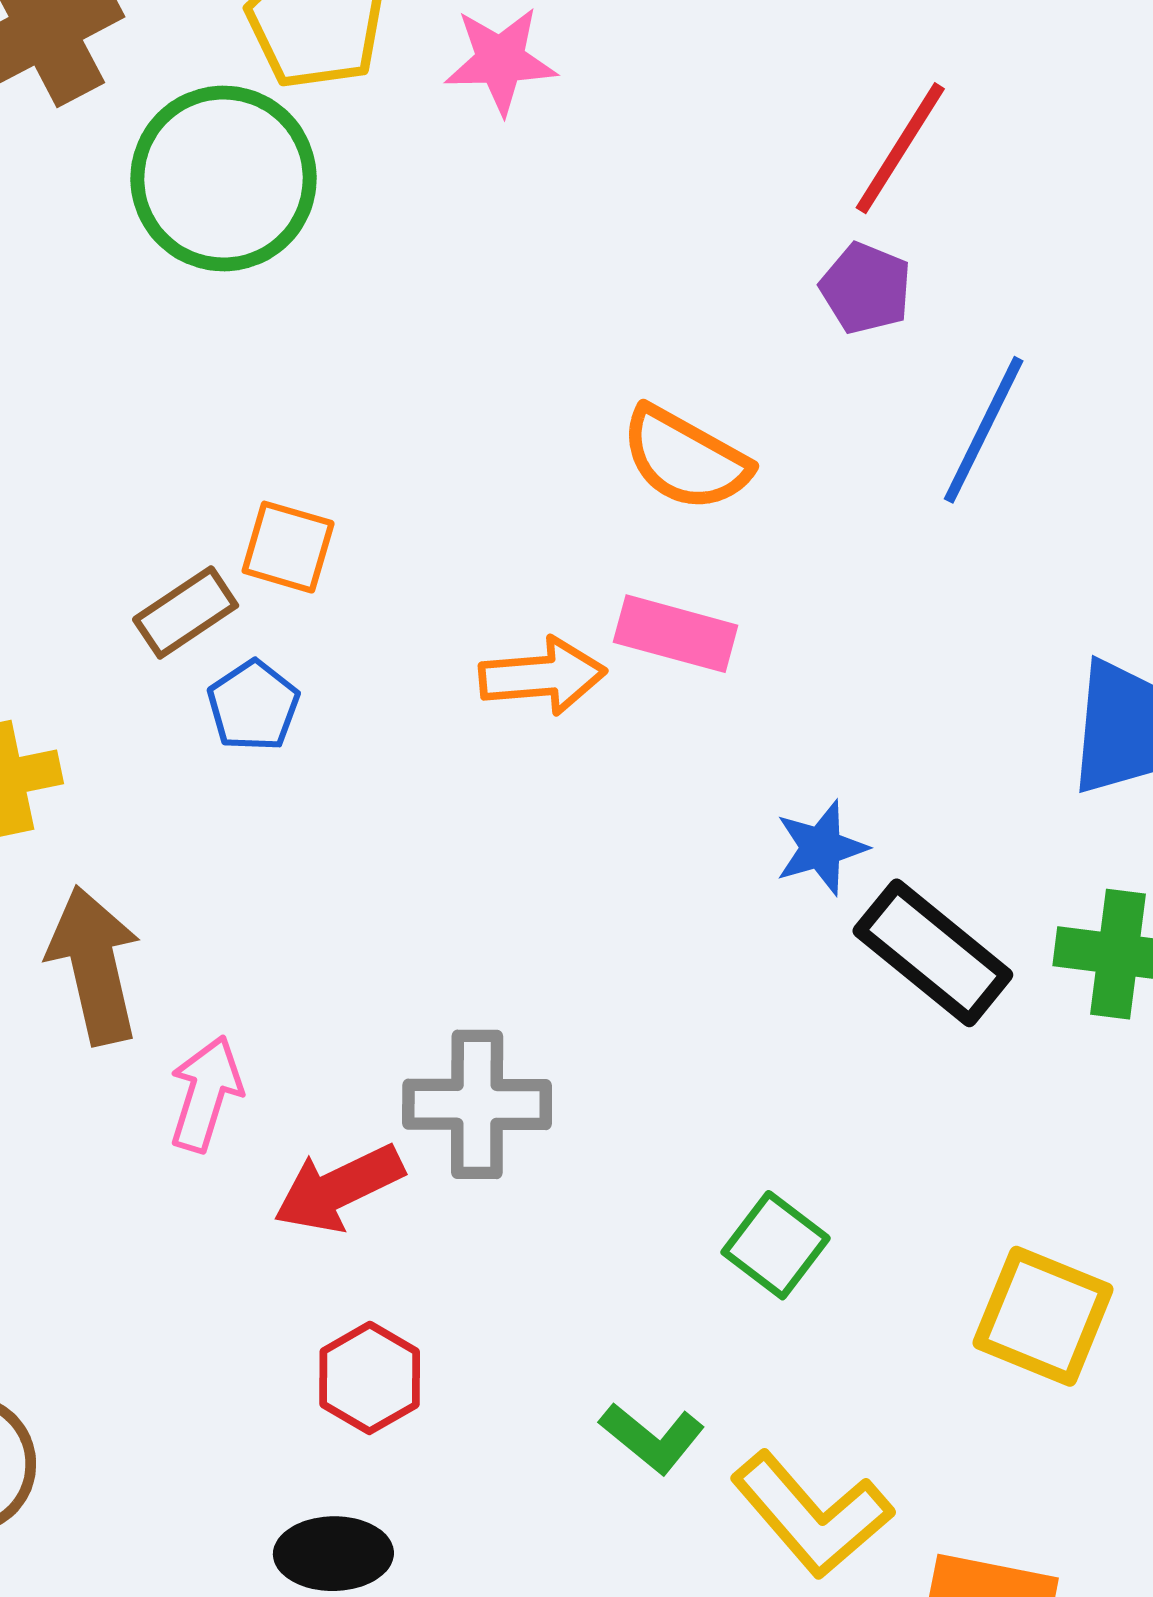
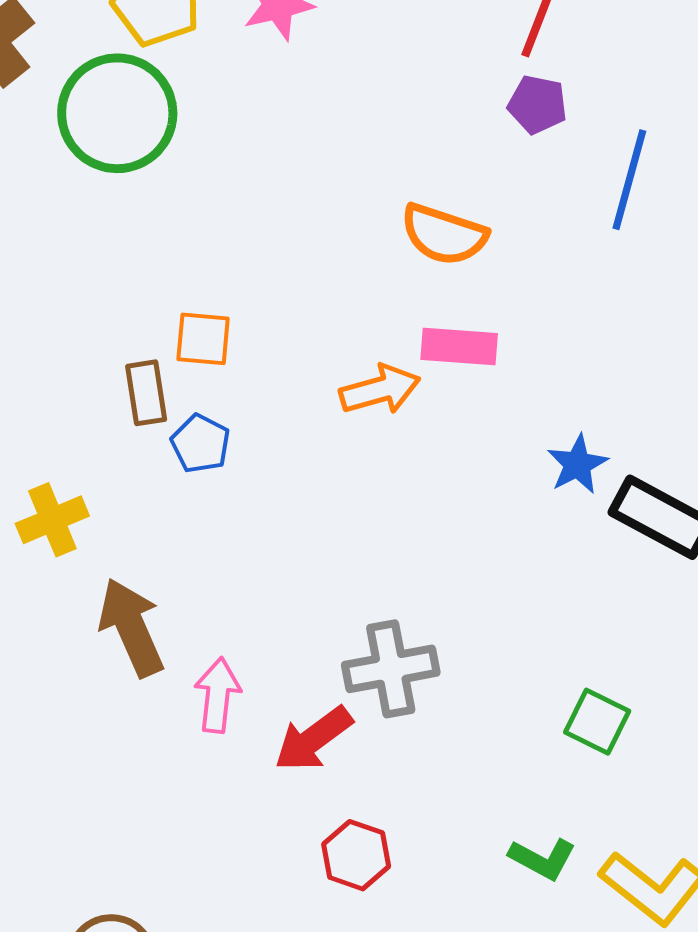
brown rectangle: (186, 612) -> (146, 393), turned -54

